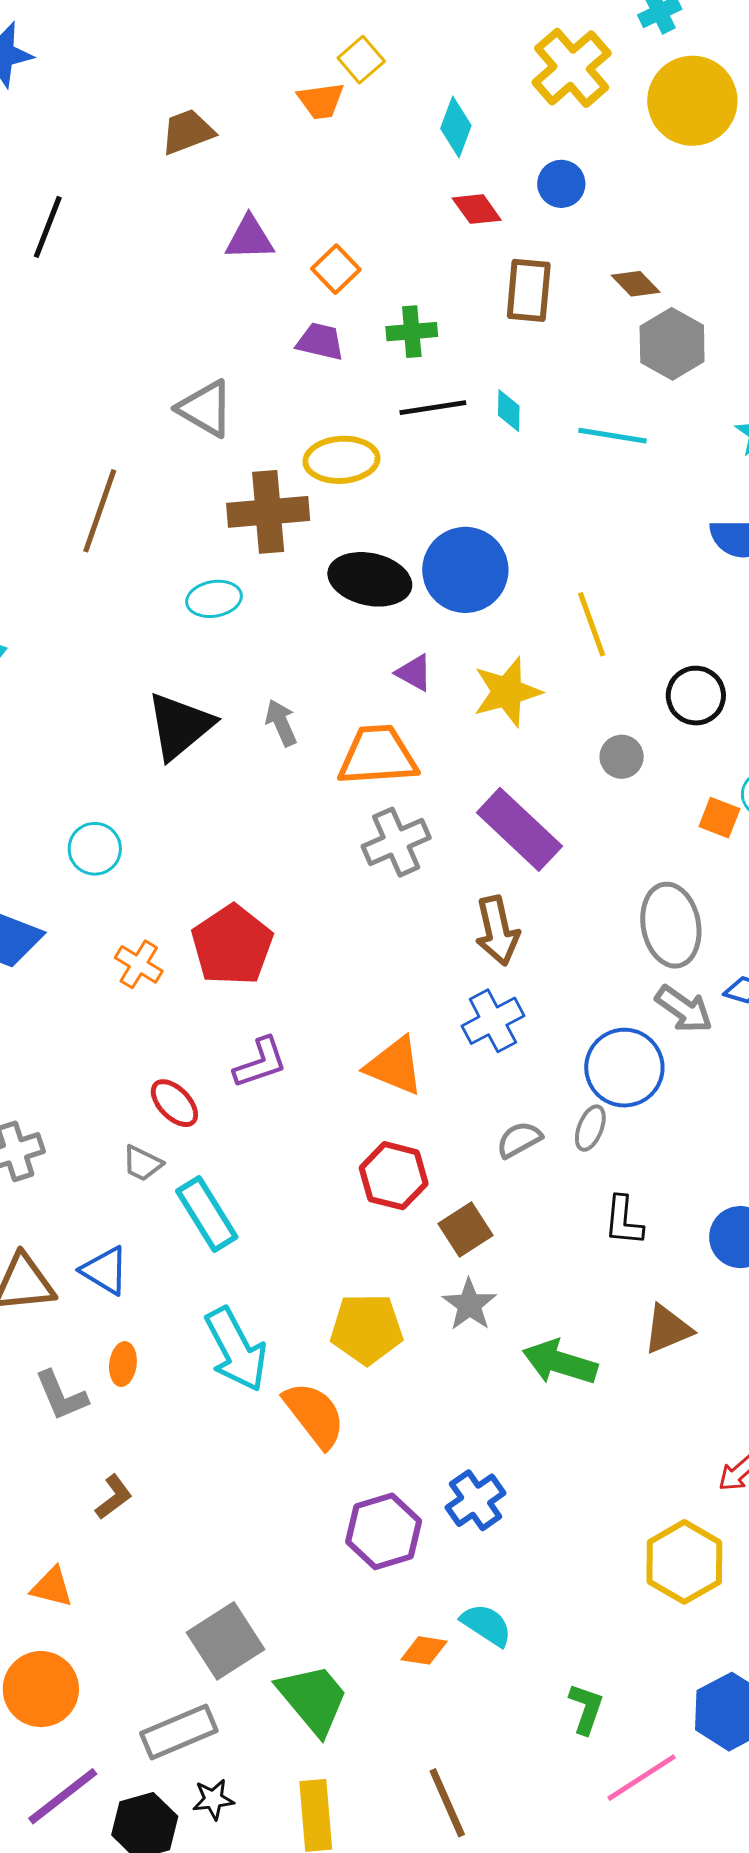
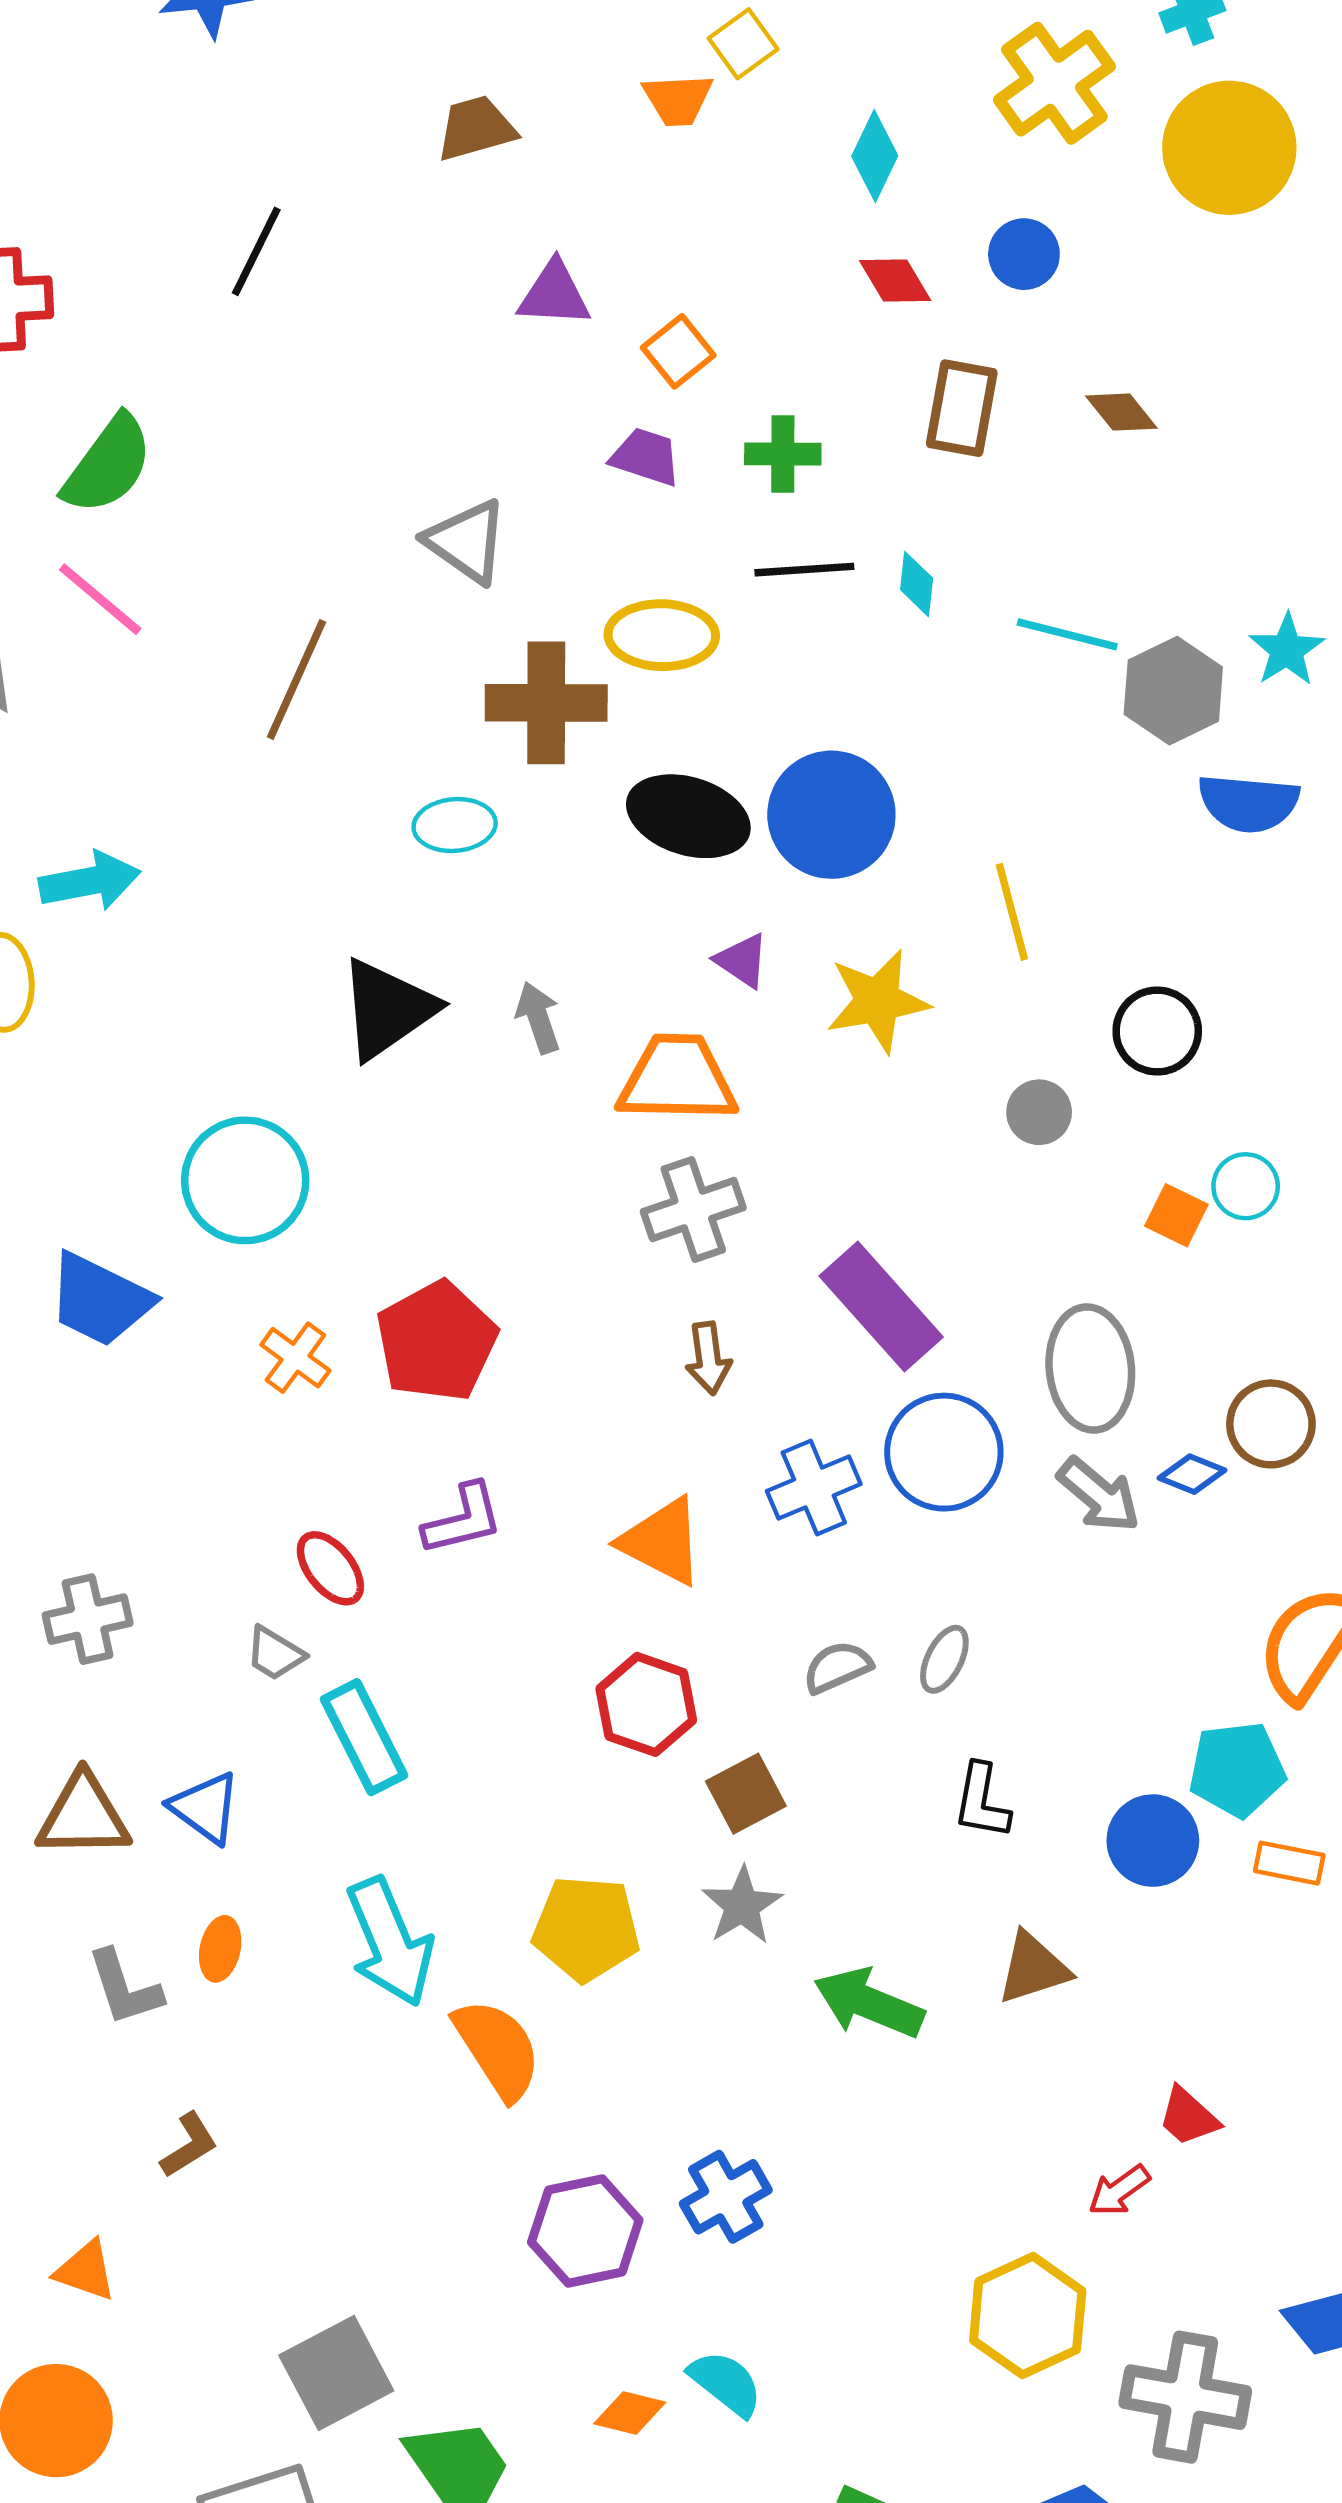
gray hexagon: (672, 344) -> (1173, 691), moved
purple rectangle: (519, 829) -> (881, 1307), moved
cyan circle: (95, 849) -> (245, 1180), size x1.6
brown arrow: (497, 931) -> (708, 1358), moved, size x0.7
blue circle: (624, 1068) -> (944, 1452), moved

